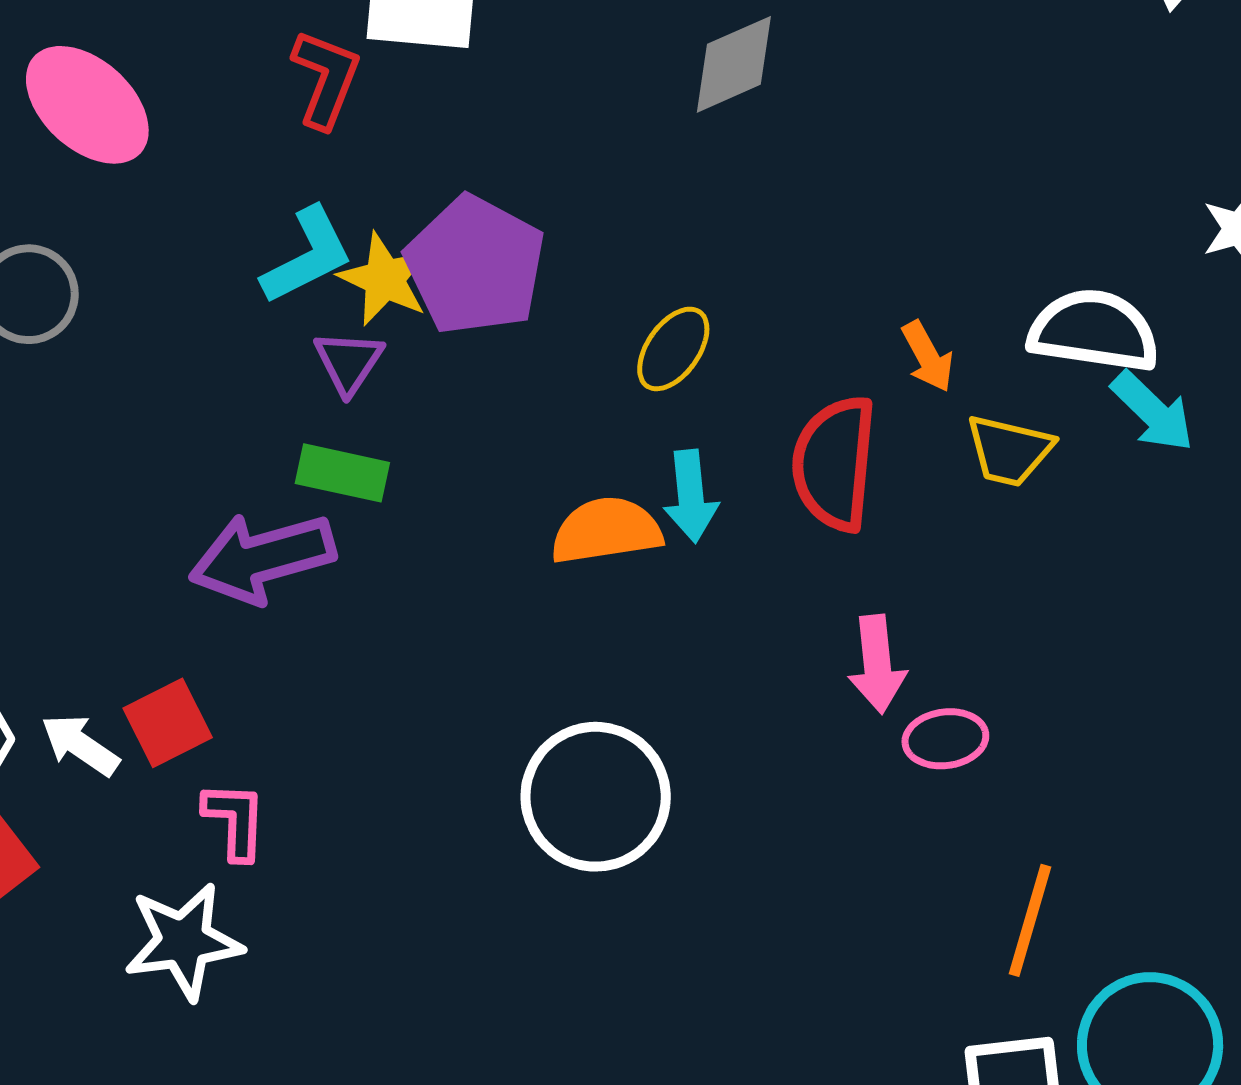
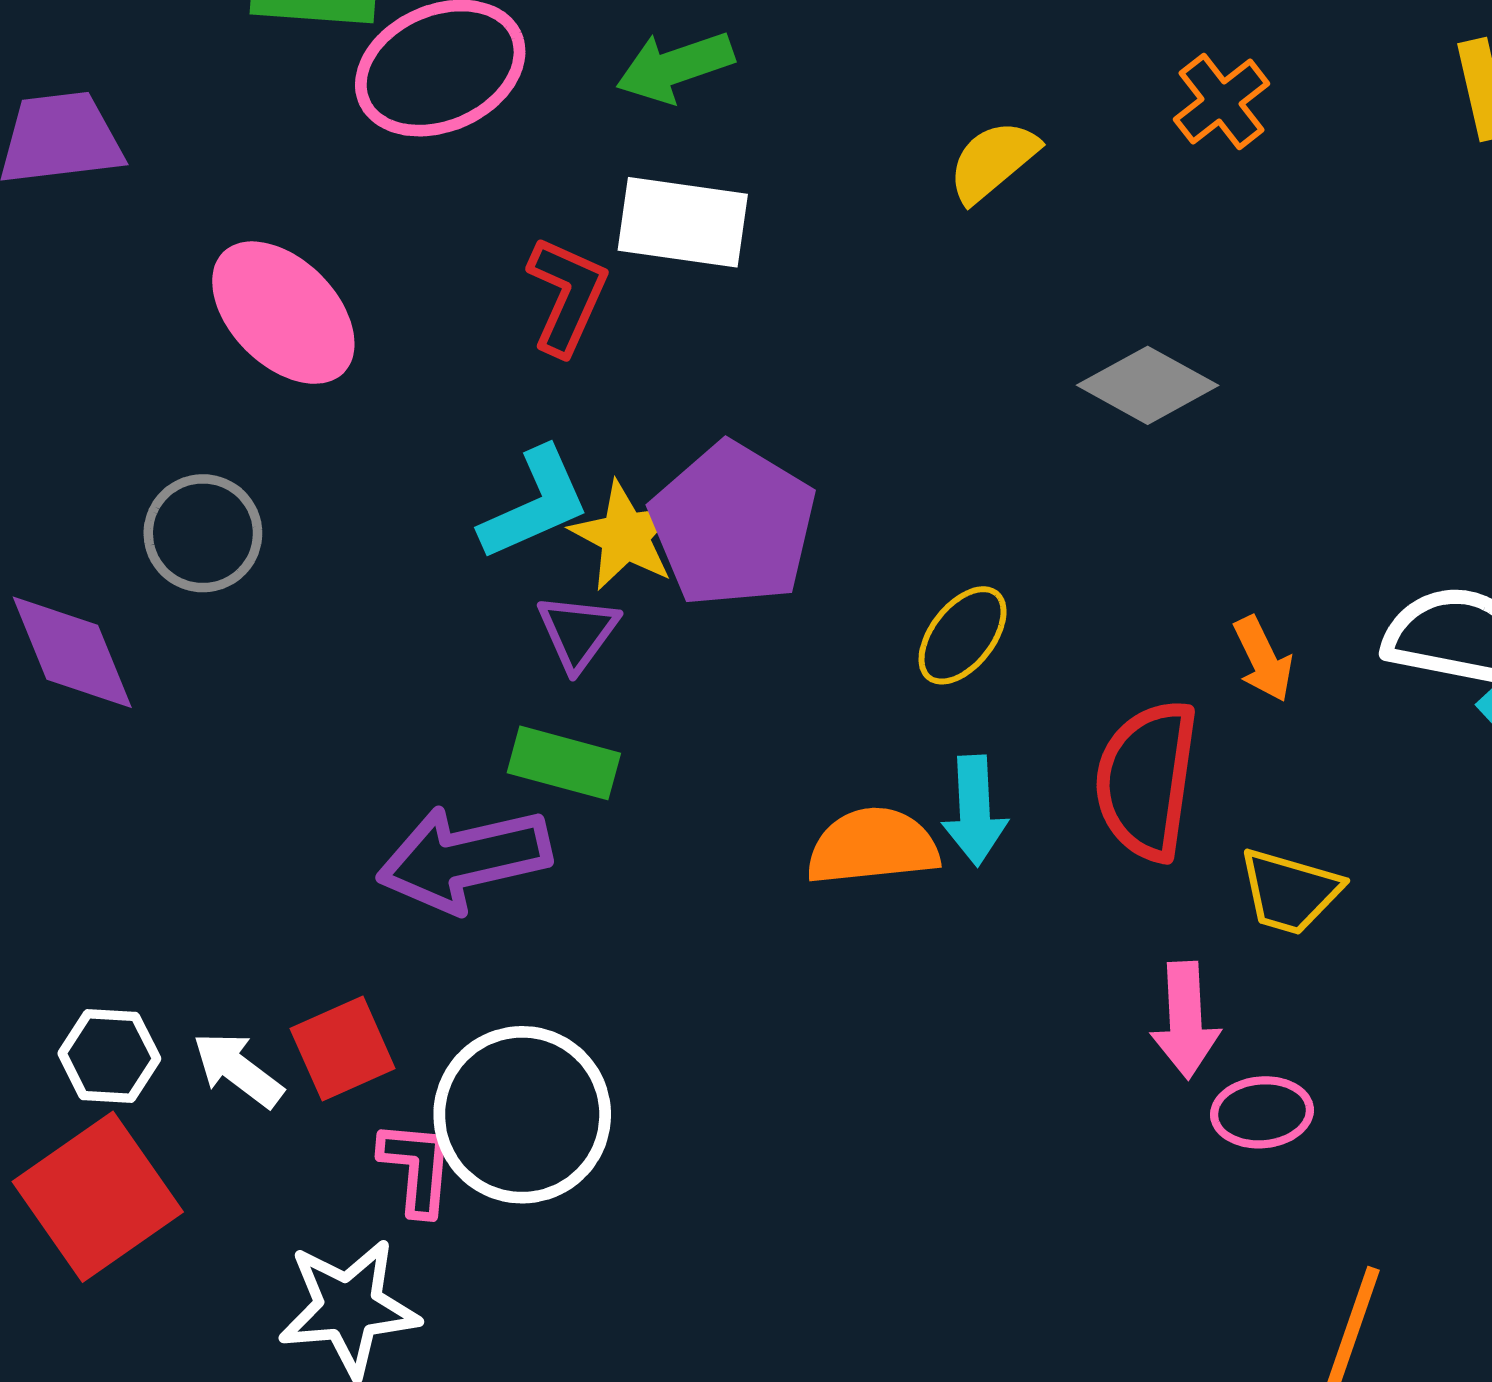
gray diamond: (734, 64) -> (1148, 385), moved, turned 50
yellow trapezoid: (1009, 450) -> (1290, 891), moved
white circle: (596, 797) -> (522, 1115), moved

